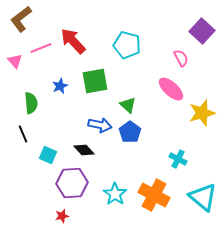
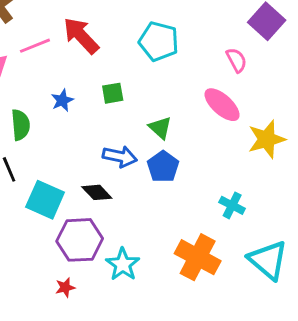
green square: (95, 81) -> (113, 93), size x0.6
cyan square: (48, 155) -> (45, 200), size x1.5
cyan star: (115, 194) -> (123, 264), moved

